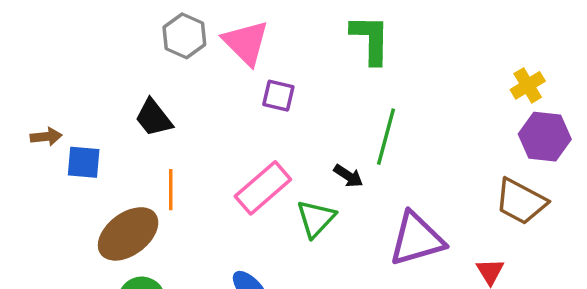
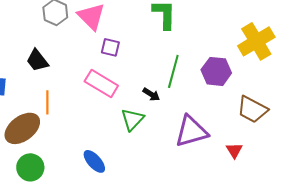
yellow cross: (528, 85) -> (256, 41), size x1.8
purple hexagon: (545, 137) -> (216, 71), moved
pink rectangle: (263, 188) -> (101, 83), moved, turned 72

